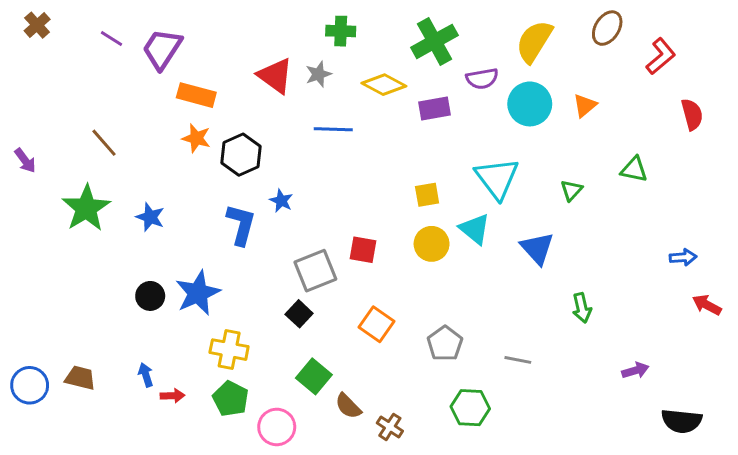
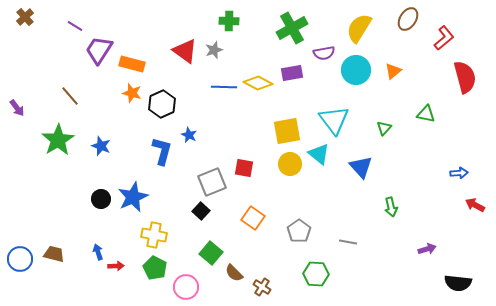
purple trapezoid: (162, 49) -> (99, 50), moved
yellow diamond: (384, 85) -> (258, 83), moved
red semicircle: (692, 114) -> (465, 77), size x1.5
yellow square: (427, 195) -> (287, 131), size x1.6

